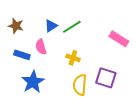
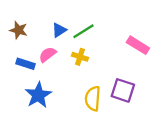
pink semicircle: (41, 47) -> (48, 54), turned 70
yellow cross: (73, 58) -> (80, 57), moved

